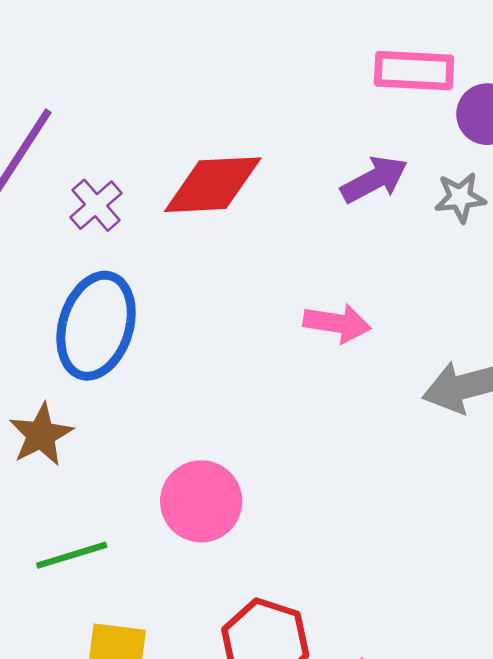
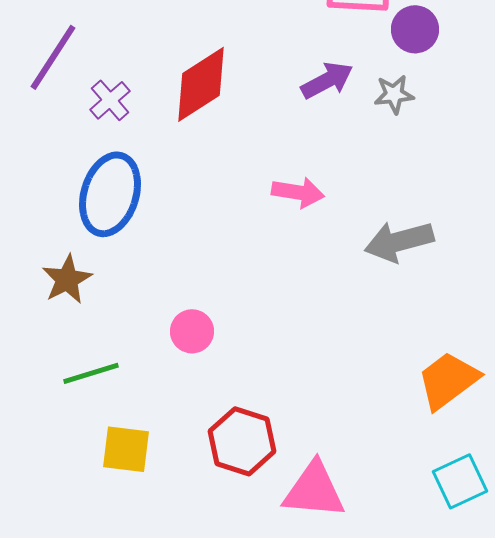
red diamond: (213, 185) -> (201, 84), turned -30
pink circle: (201, 501) -> (192, 331), size x0.7

